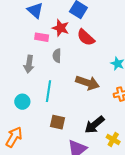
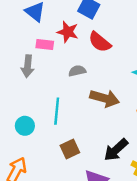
gray semicircle: (57, 56) -> (77, 71), moved, turned 80
gray arrow: (29, 64) -> (28, 66), moved
brown square: (58, 122) -> (70, 149), turned -35

